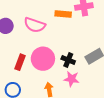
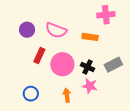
orange rectangle: (63, 14) -> (90, 37), moved
red rectangle: (20, 62) -> (39, 56), moved

